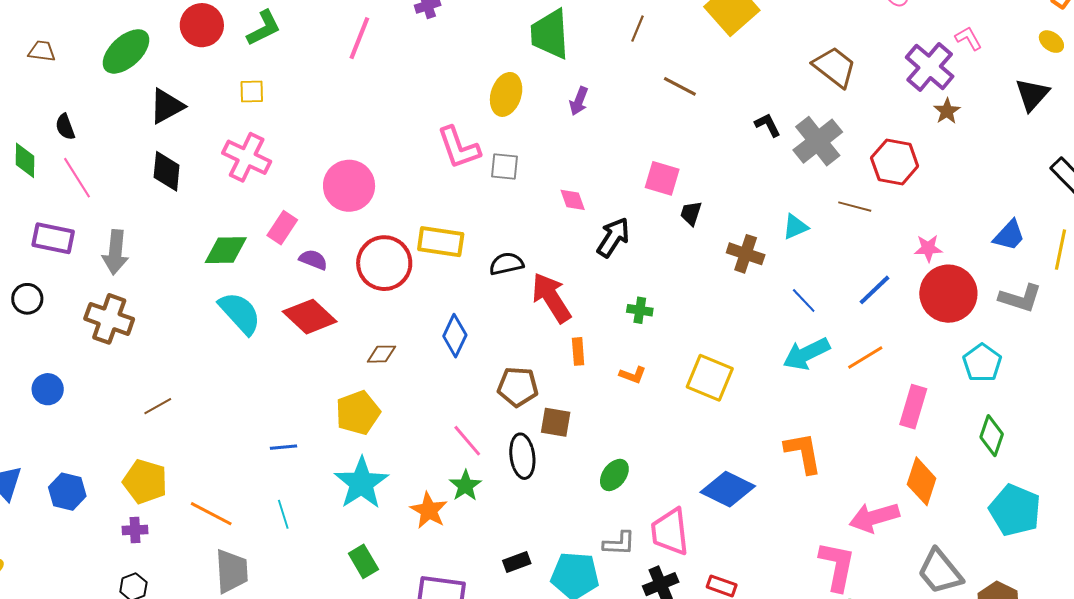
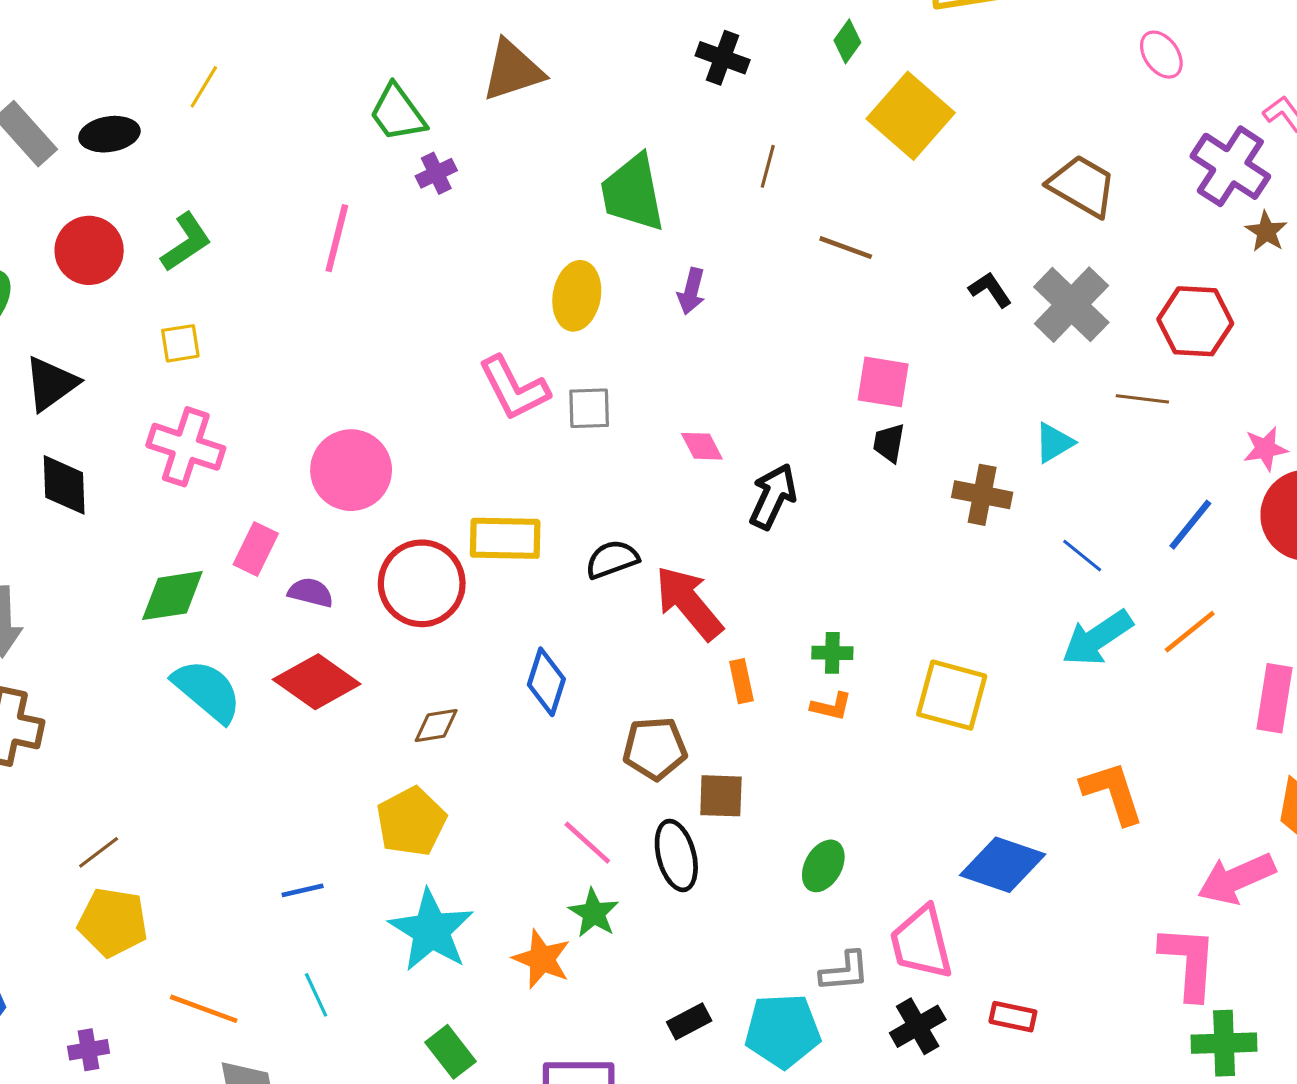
pink square: (662, 178) -> (883, 382), moved
green cross: (640, 310) -> (832, 653), moved
yellow pentagon: (145, 482) -> (113, 922), moved

